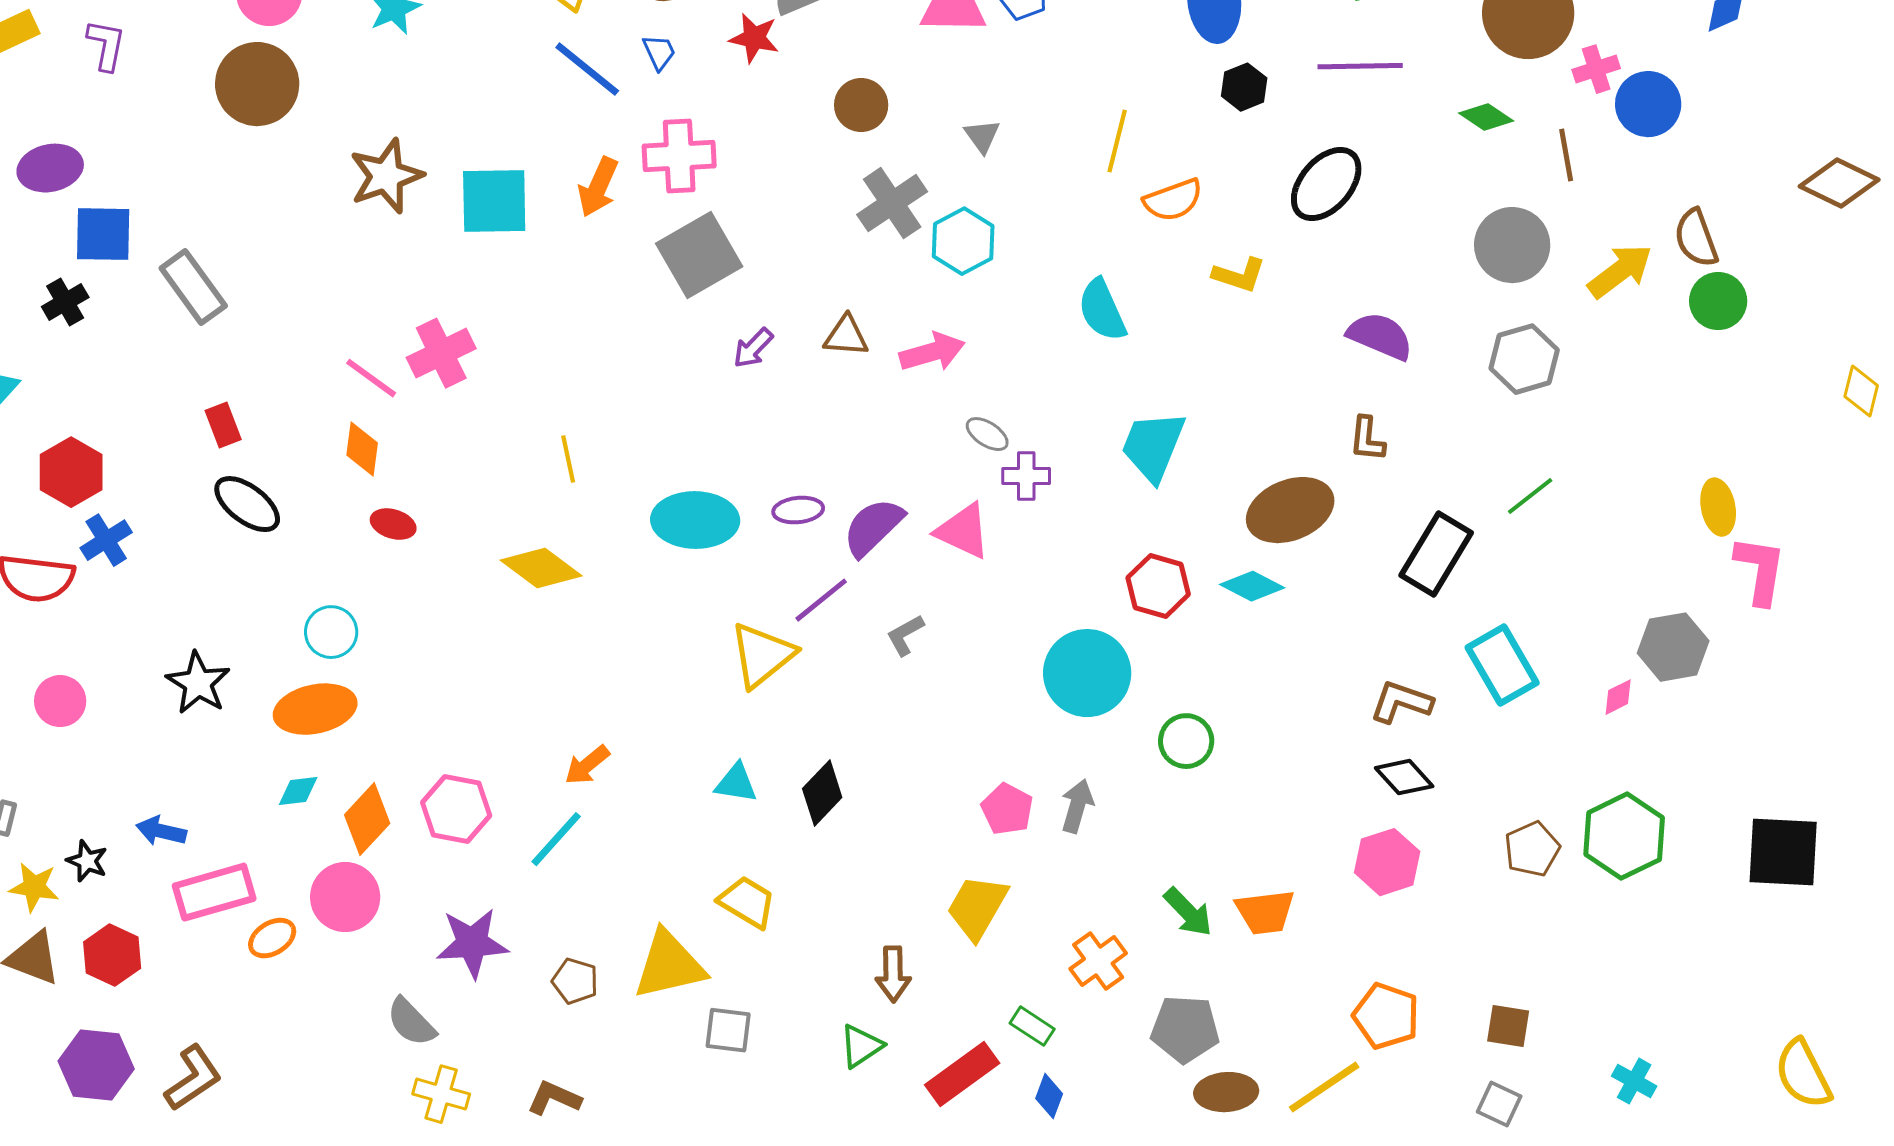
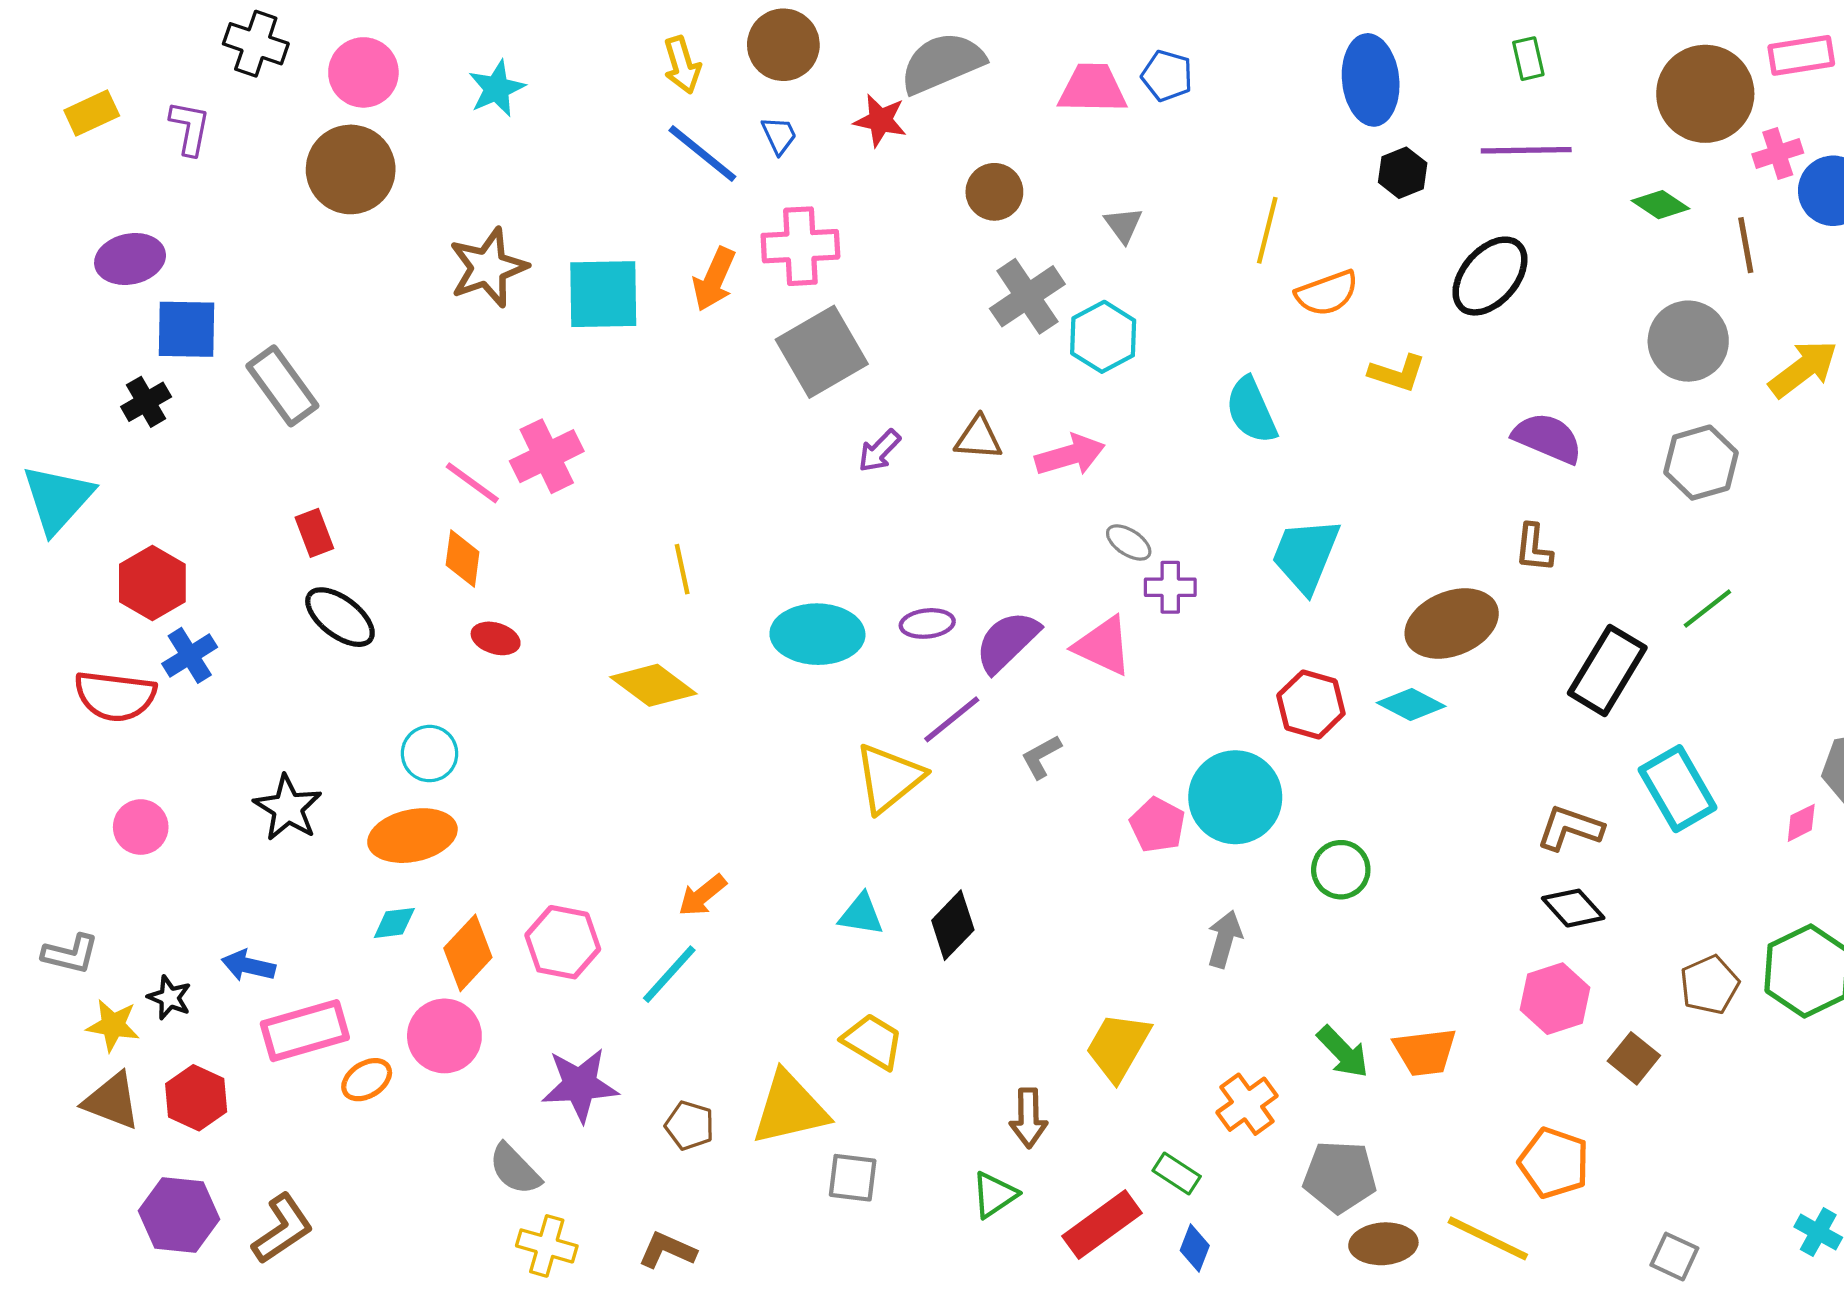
pink pentagon: (1007, 809) -> (1157, 825), moved
brown square: (1508, 1026) -> (1634, 1058), moved, turned 30
yellow line: (1324, 1087) -> (1488, 1238), turned 60

